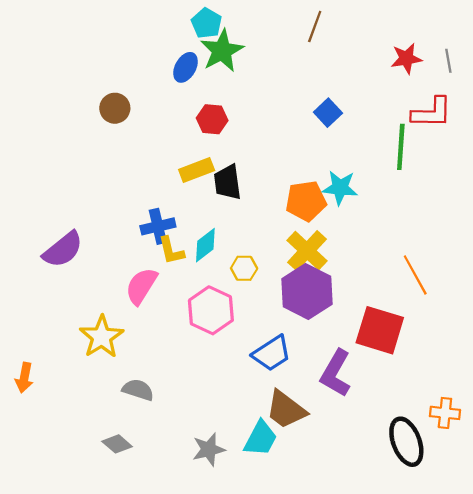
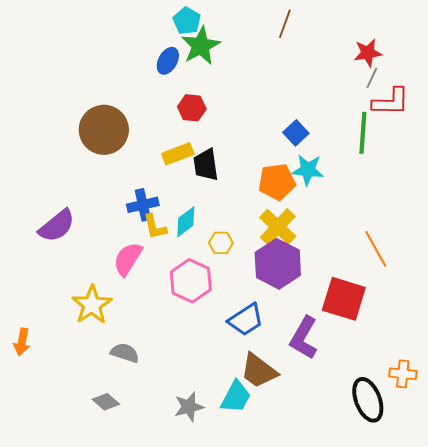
gray line: (448, 61) -> (372, 78), moved, turned 35
brown circle: (115, 108) -> (104, 130), moved, size x1.8
blue square: (328, 113) -> (296, 133), moved

